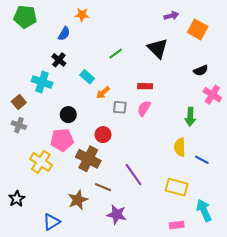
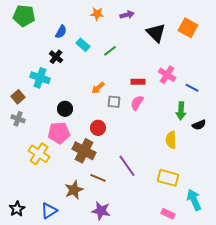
orange star: (82, 15) -> (97, 14), moved
purple arrow: (171, 16) -> (127, 15), moved
black triangle: (158, 48) -> (156, 33), moved
black semicircle: (201, 70) -> (199, 125), moved
cyan rectangle: (87, 77) -> (83, 45), moved
pink cross: (212, 95) -> (167, 75), moved
blue line: (202, 160) -> (192, 88), moved
black star: (17, 199) -> (17, 209), moved
purple star: (117, 215) -> (101, 211), moved
pink rectangle: (177, 225) -> (168, 214), turned 32

